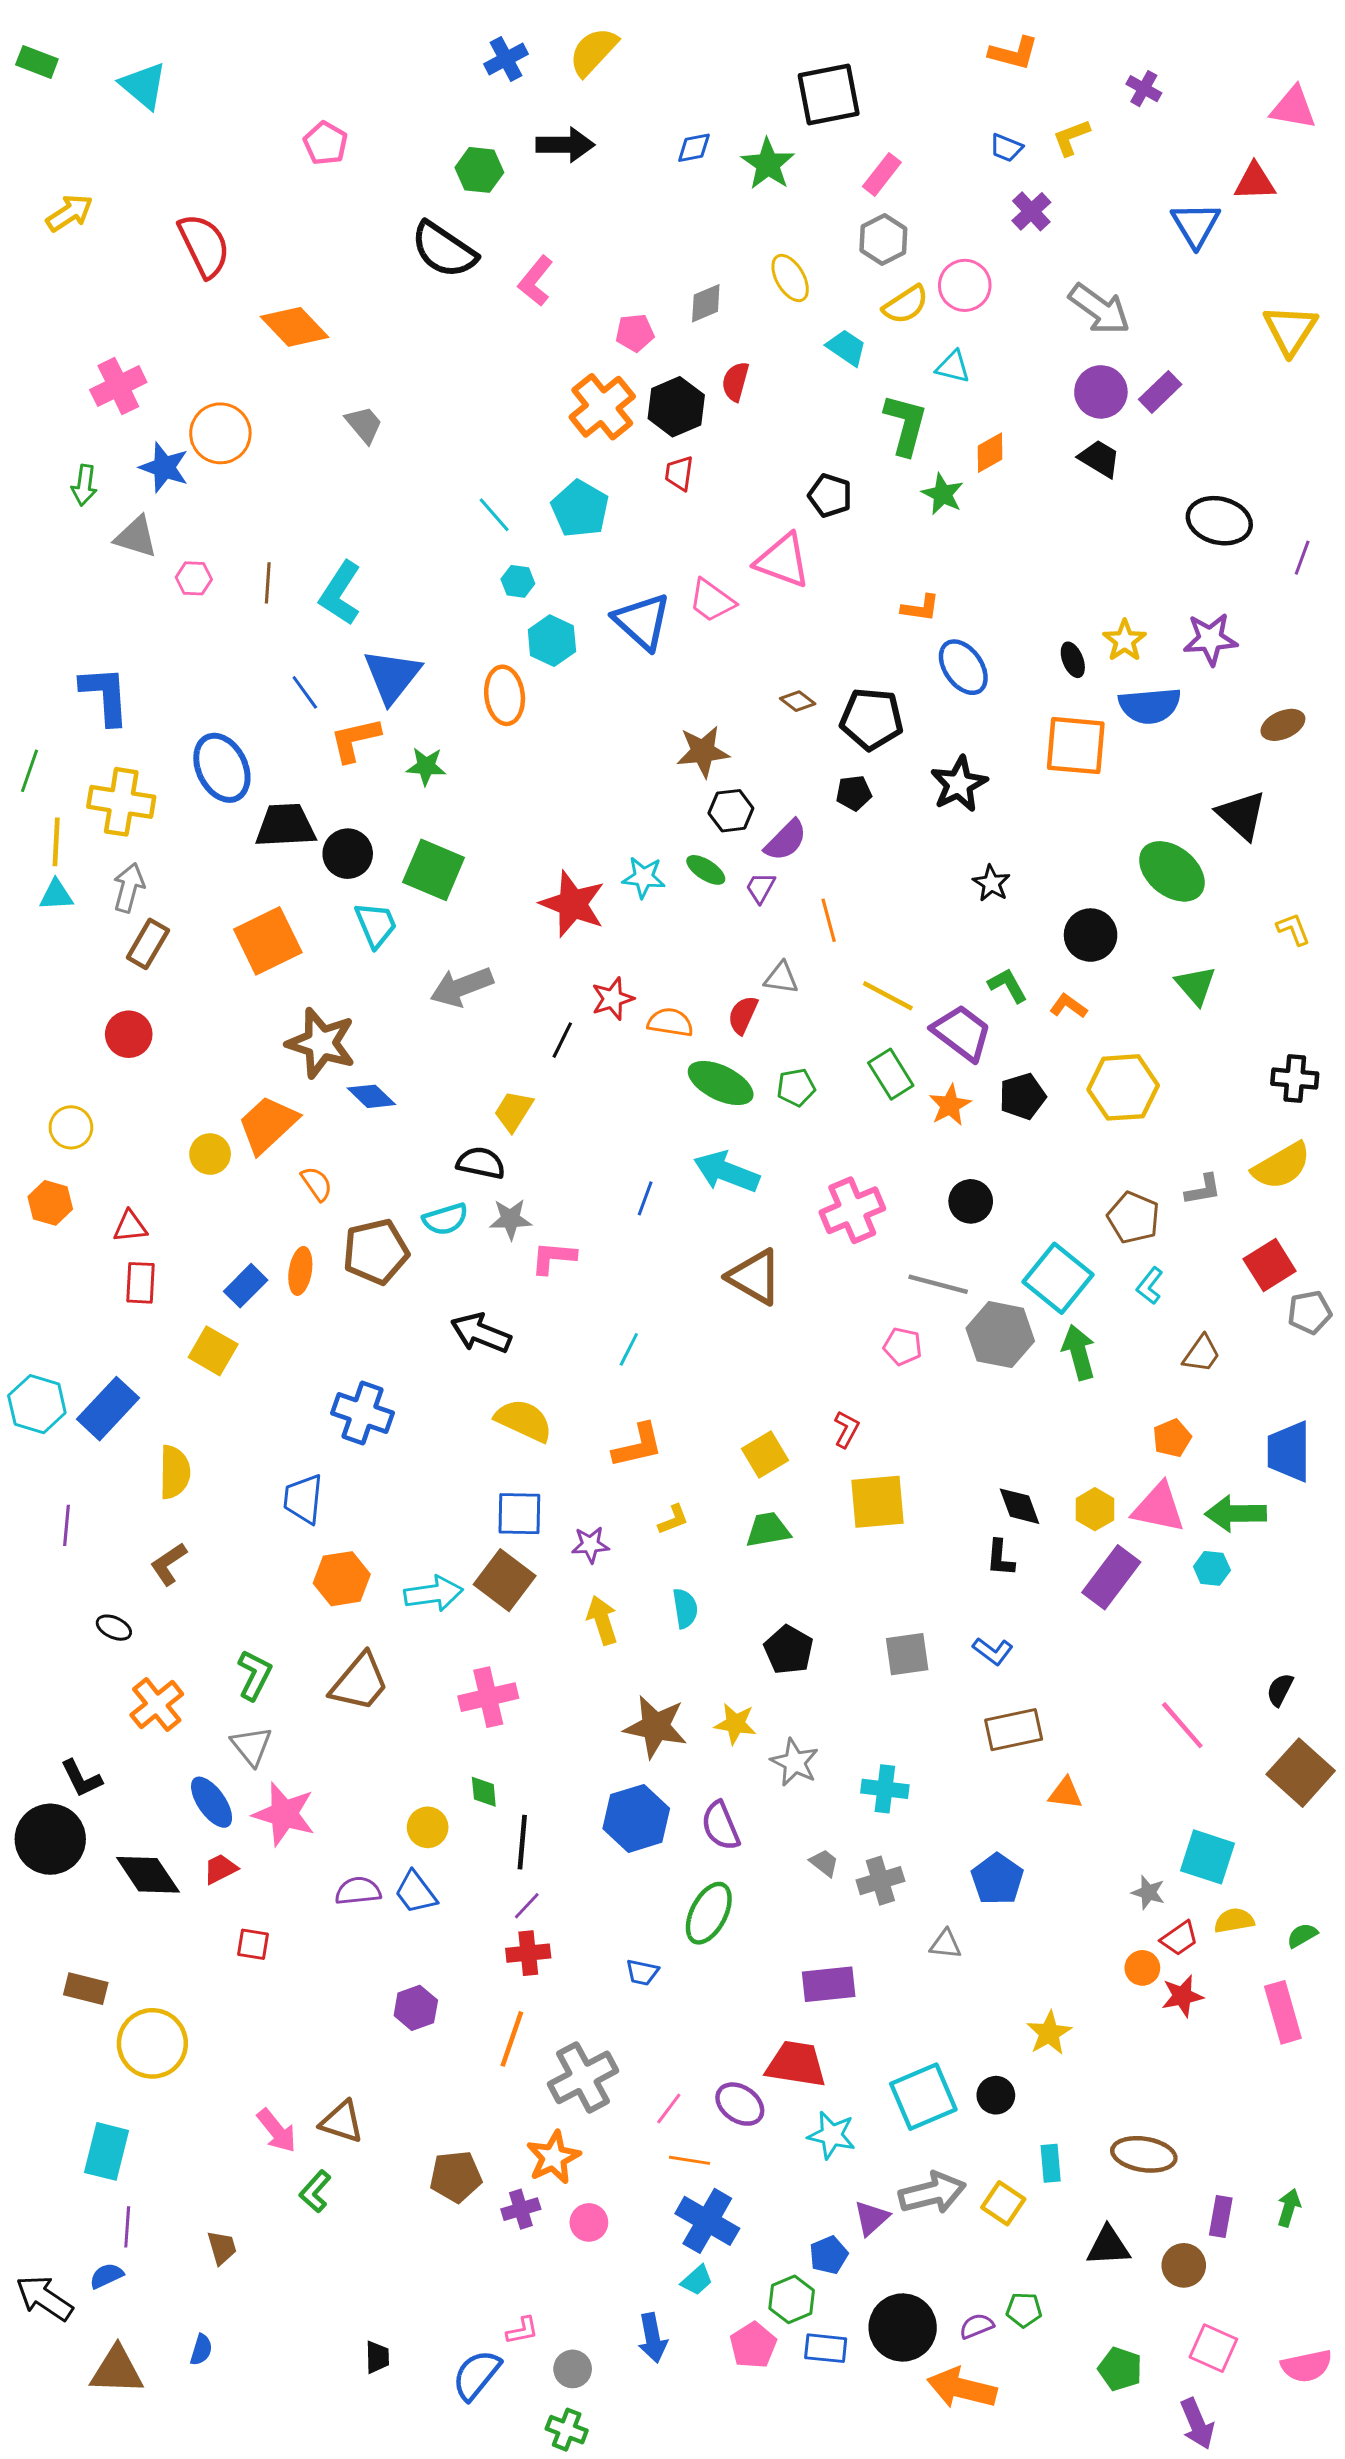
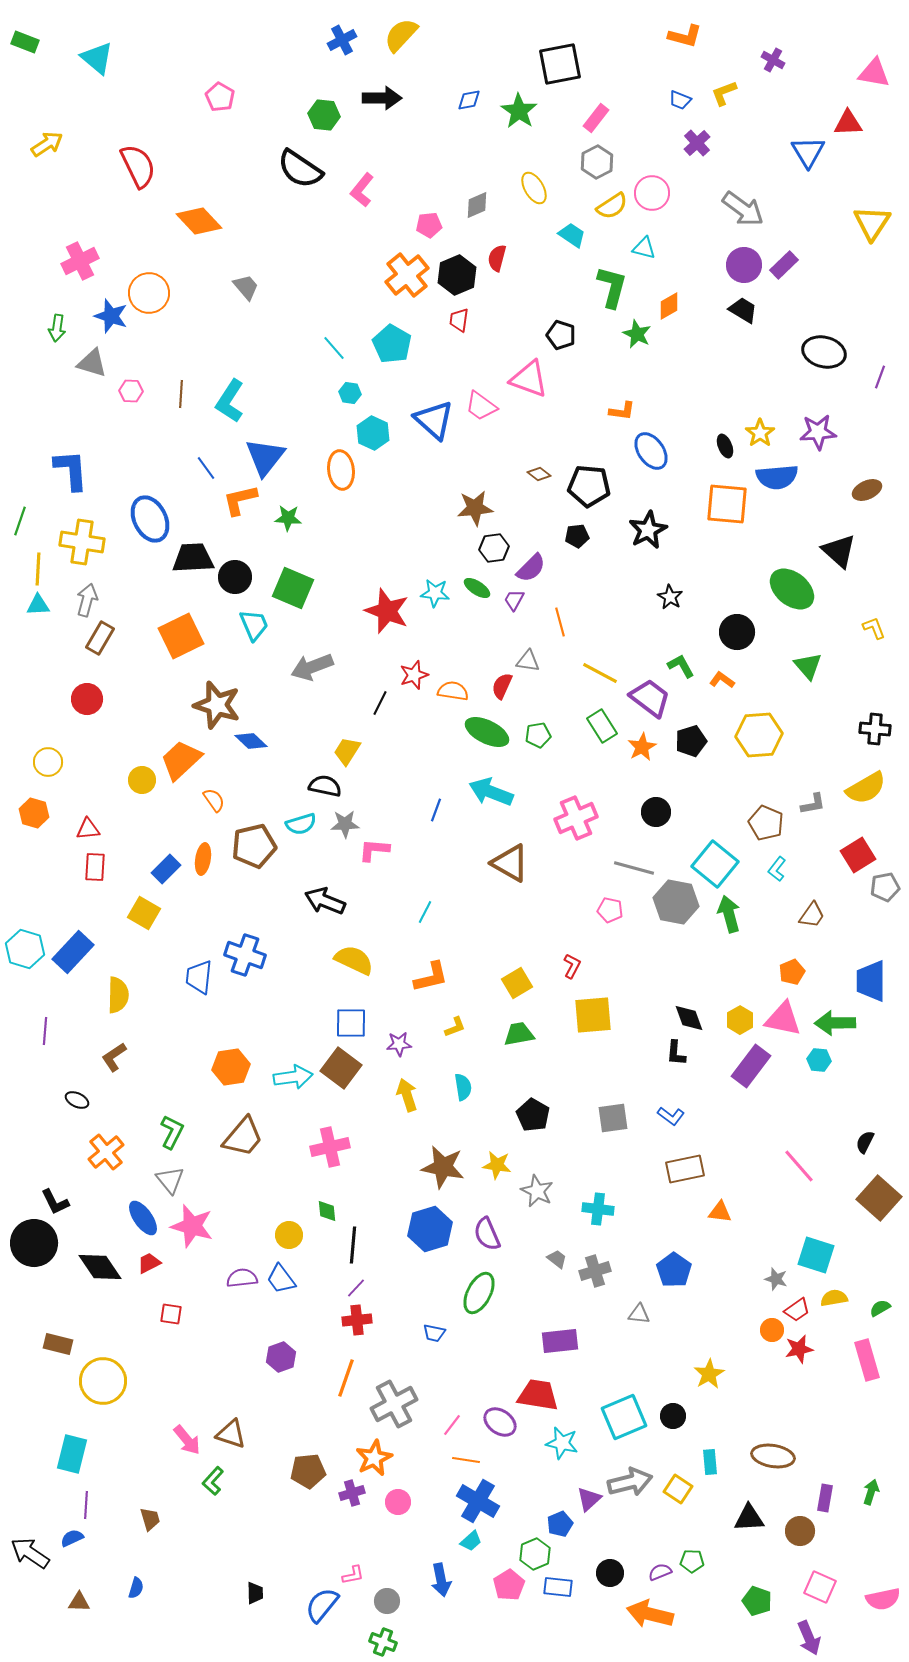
blue trapezoid: (303, 1499) -> (199, 977), moved
black circle: (903, 2328) -> (610, 1573), size x0.6
brown triangle: (117, 2370) -> (79, 1602), size x0.6

